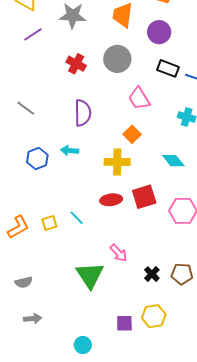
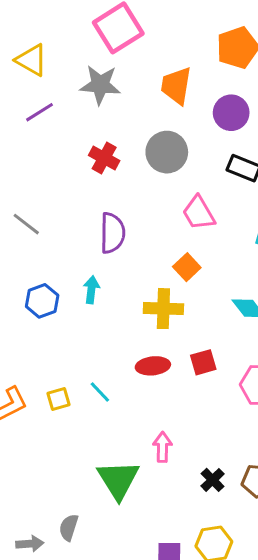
cyan arrow: (70, 151) -> (91, 290), turned 90
red square: (144, 197) -> (203, 362), size x0.7
pink arrow: (119, 253) -> (162, 447), turned -138
gray semicircle: (24, 282) -> (69, 527), moved, turned 120

